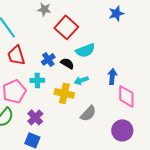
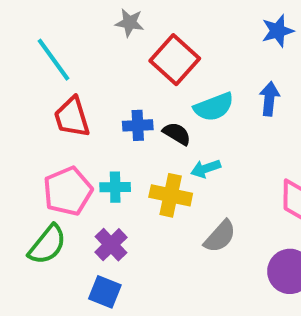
blue cross: (48, 59) -> (138, 125), turned 32
blue arrow: (112, 76) -> (269, 99), moved
cyan cross: (37, 80) -> (115, 187), moved

